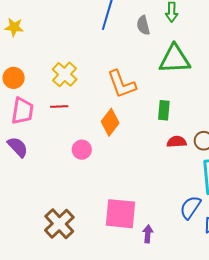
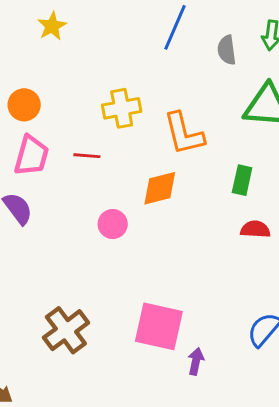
yellow star: (14, 27) -> (52, 26), moved, turned 30
yellow cross: (65, 74) -> (122, 108), moved, turned 30
orange diamond: (110, 122) -> (160, 188), turned 32

